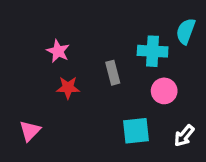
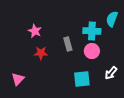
pink circle: (164, 91) -> (92, 51), moved
white arrow: (184, 136) -> (111, 73), moved

